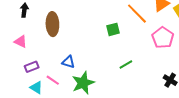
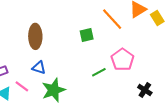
brown ellipse: (52, 24) -> (35, 36), moved
pink pentagon: (163, 38) -> (122, 60), moved

